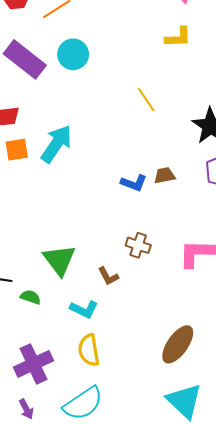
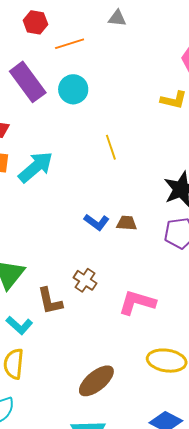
yellow line: (146, 99) -> (111, 147), moved
brown L-shape: (108, 276) -> (50, 301), size x1.4

